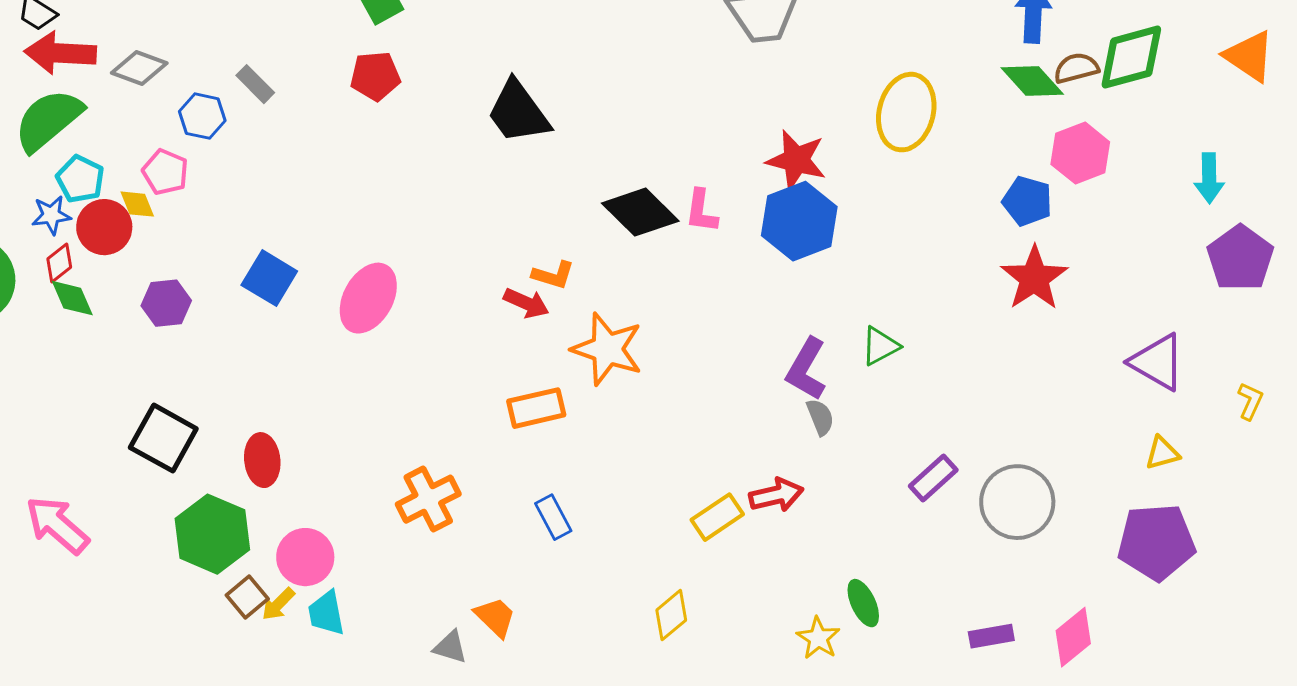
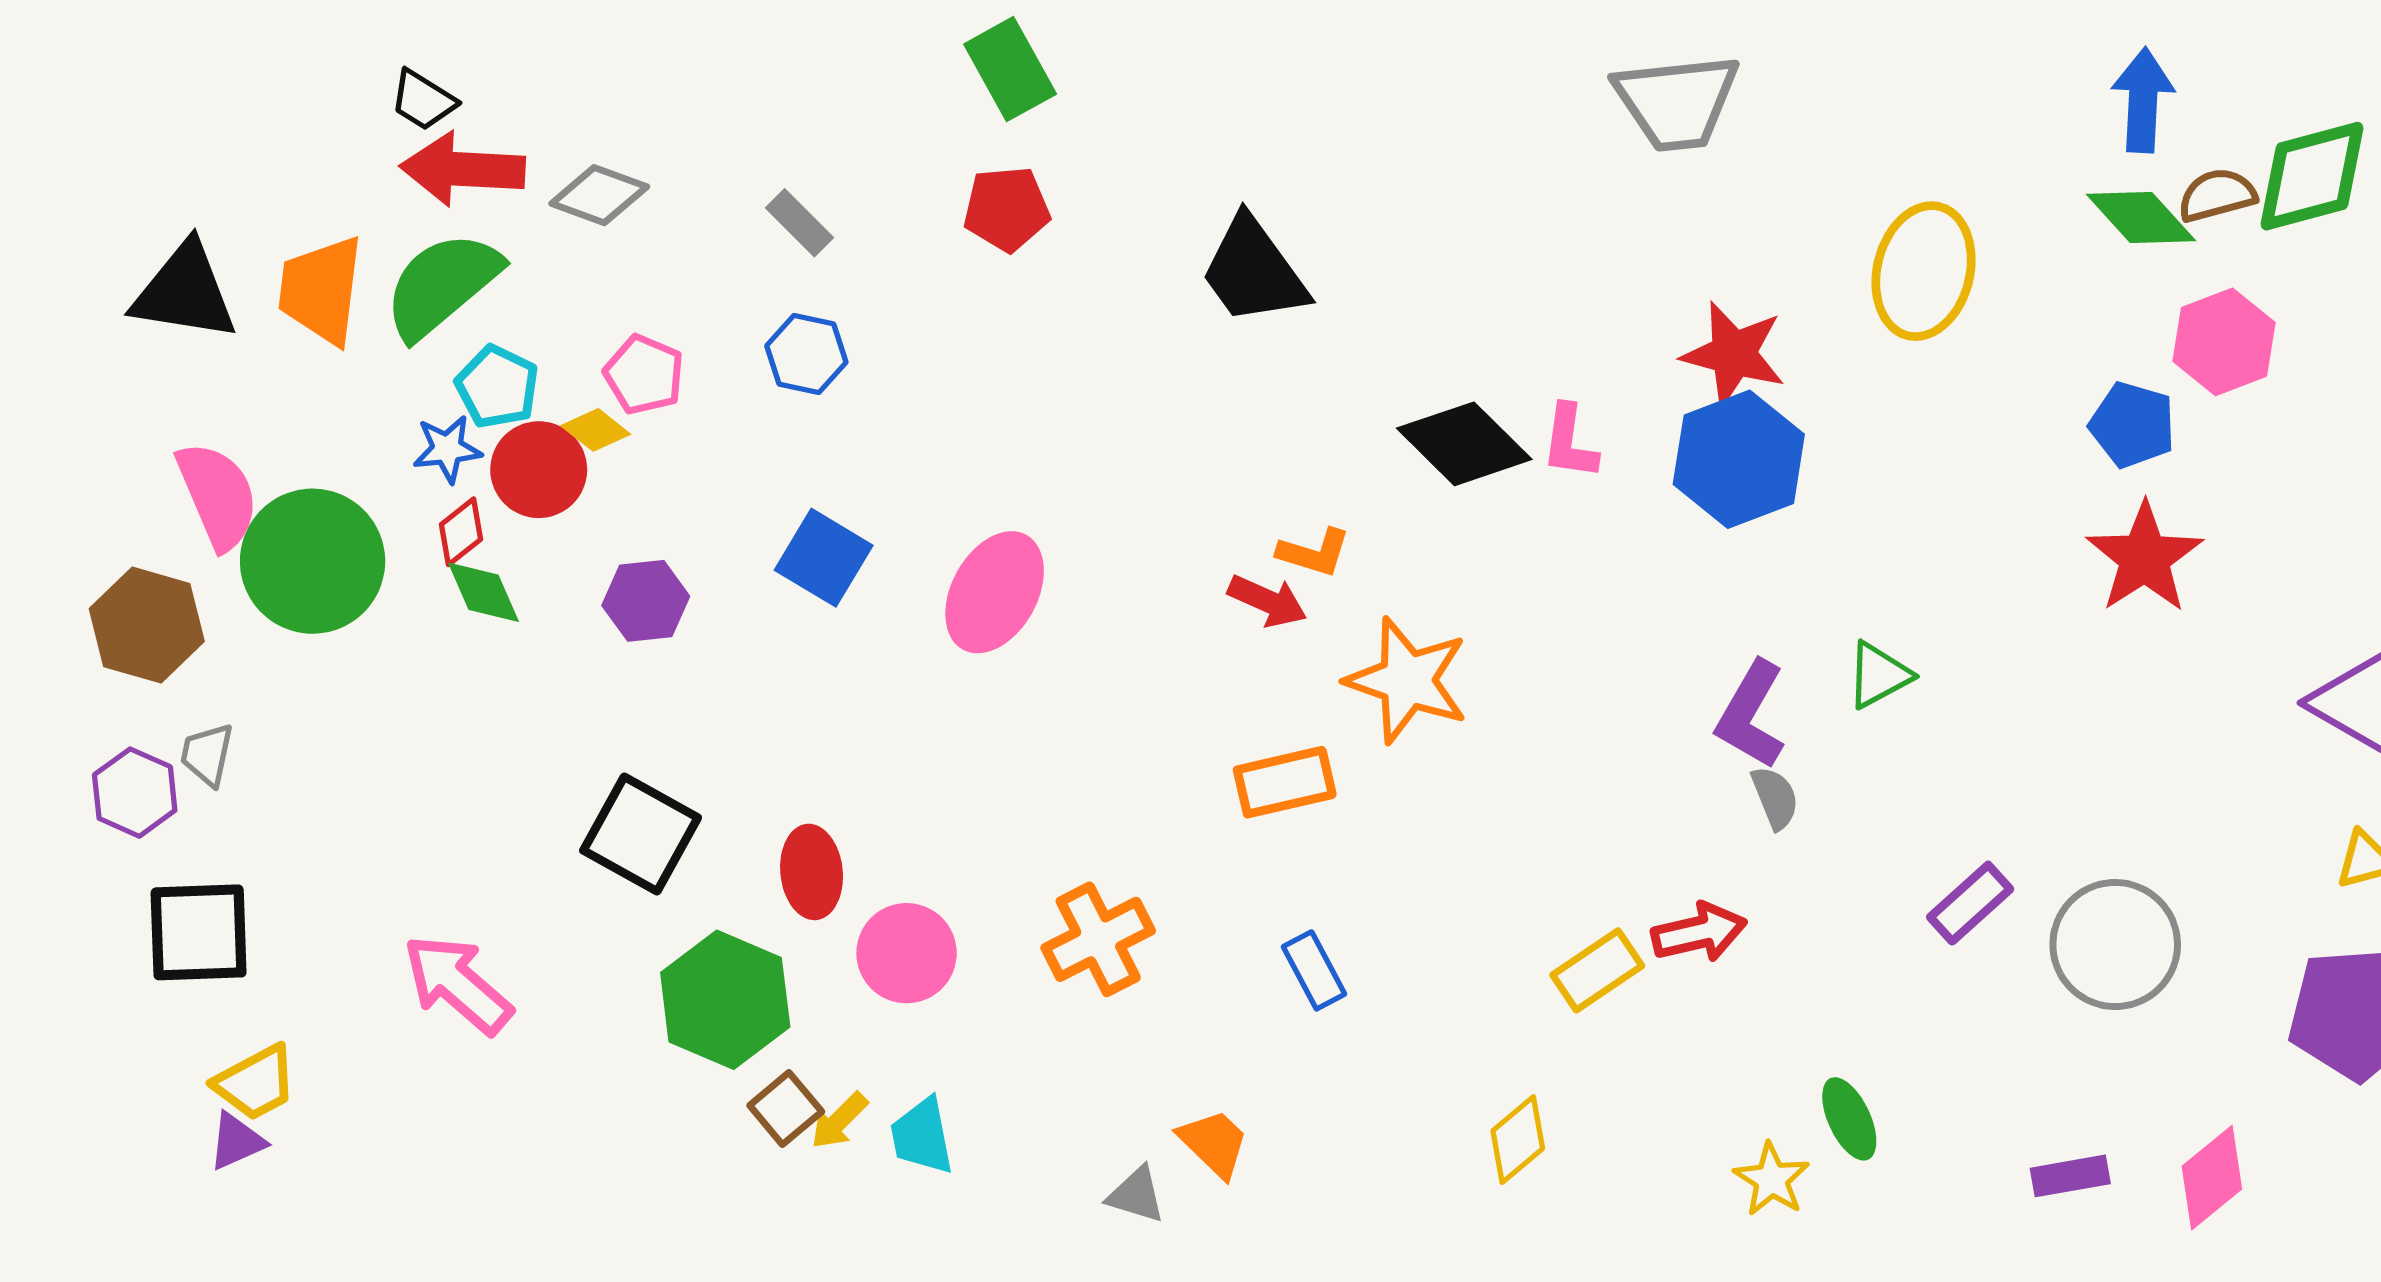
blue hexagon: (202, 116) -> (806, 354), moved
yellow diamond: (137, 204) -> (596, 430), turned -30
pink circle: (305, 557) -> (907, 953), moved

